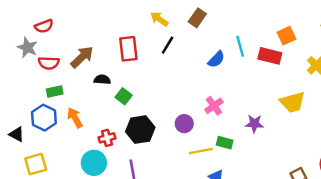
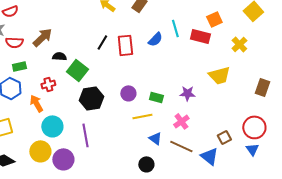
black line: (168, 45) -> (102, 42), moved
red rectangle: (128, 49) -> (125, 45), moved
green square: (124, 96) -> (77, 70), size x1.5
pink cross: (214, 106) -> (181, 121), moved
orange arrow: (75, 118) -> (36, 103), moved
red cross: (107, 138) -> (48, 84), moved
green rectangle: (225, 143) -> (156, 97), moved

